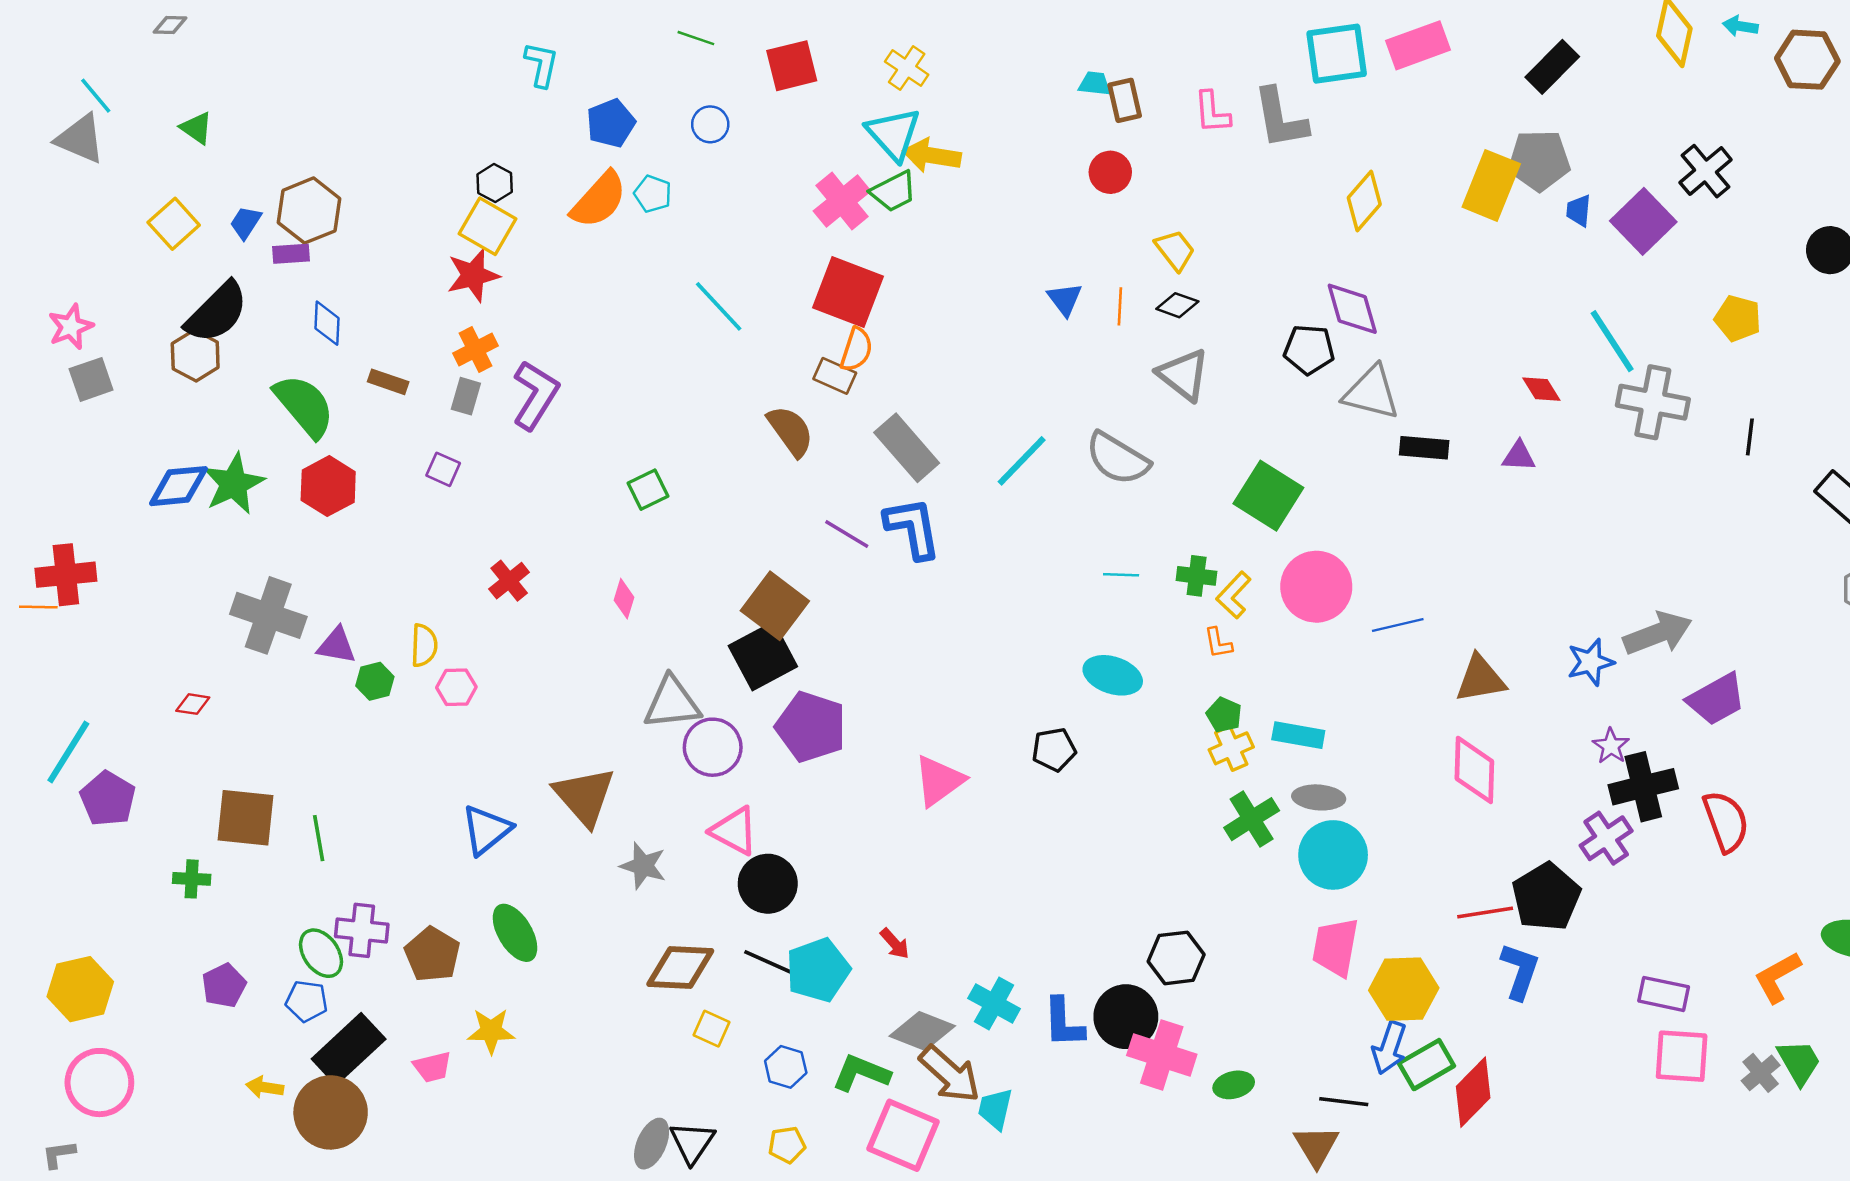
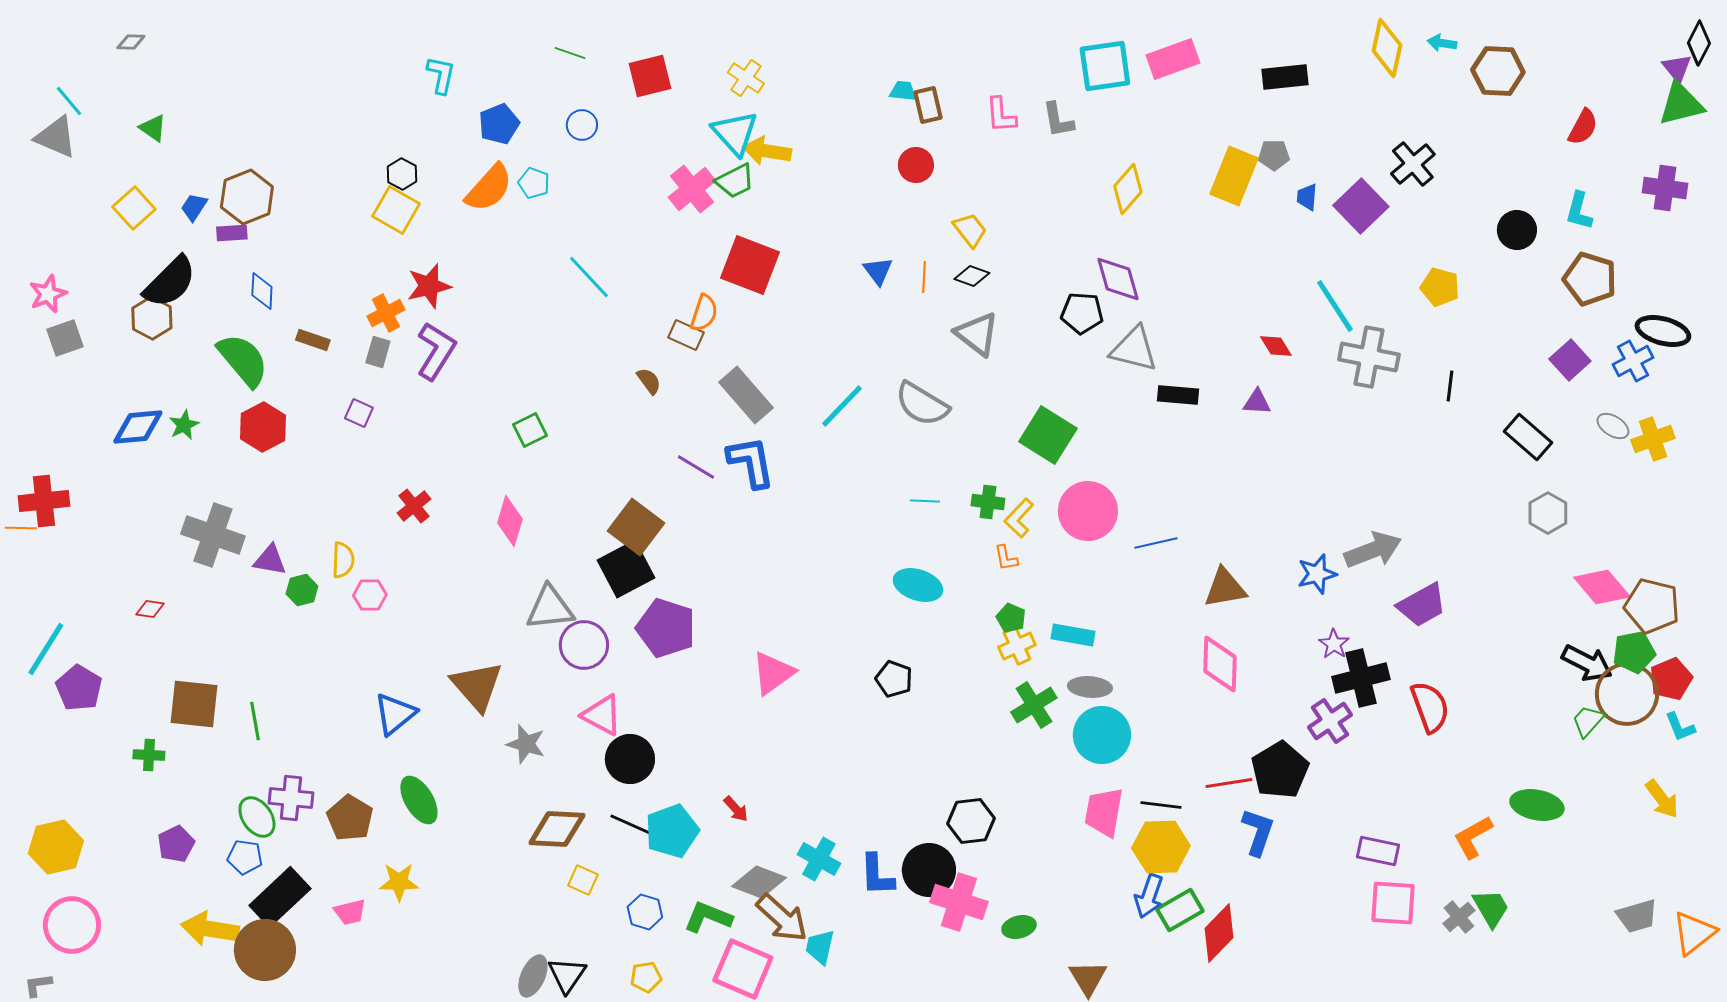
black rectangle: (1552, 67) -> (1285, 77), turned 39
gray L-shape: (1280, 118) -> (1058, 120), size x0.7
gray pentagon: (1539, 160) -> (1274, 155), size x0.6
red star: (473, 275) -> (429, 286), moved
red square: (848, 292) -> (750, 265), moved
brown semicircle: (790, 431) -> (649, 381), size x0.6
green star: (234, 484) -> (184, 425), size x0.6
pink diamond: (624, 599) -> (510, 521), size x1.5
black pentagon: (1054, 750) -> (894, 679), moved, turned 30
yellow arrow: (265, 1087) -> (210, 929), size x1.8
black line: (1344, 1102) -> (1161, 805), moved

